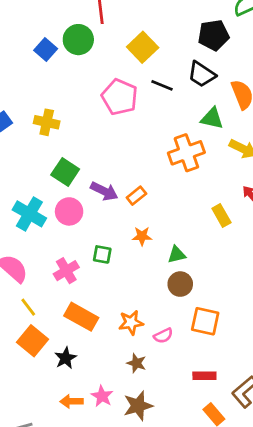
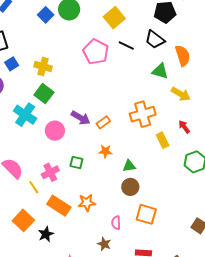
orange cross: (186, 153) -> (143, 114), moved
green square: (65, 172) -> (44, 94), moved
cyan cross: (29, 214) -> (25, 115), moved
yellow line: (28, 307) -> (34, 187), moved
orange star: (131, 323) -> (87, 203), moved
pink semicircle: (163, 336) -> (116, 223), turned 112
brown star: (136, 363) -> (104, 244), moved

